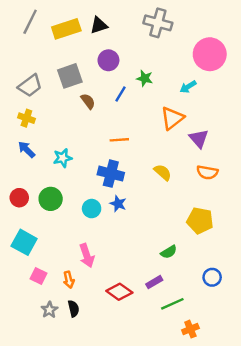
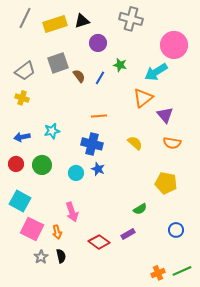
purple circle: (108, 60) -> (98, 43), moved
cyan arrow: (188, 87) -> (156, 72), size x1.6
brown semicircle: (88, 101) -> (79, 76), moved
blue arrow: (26, 149) -> (22, 137), moved, turned -56
pink square: (39, 276) -> (32, 229), size x1.6
green line: (172, 304) -> (182, 271), moved

